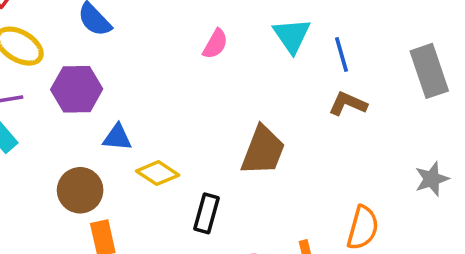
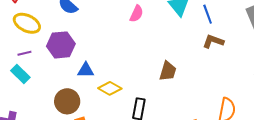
brown trapezoid: (263, 150) -> (168, 71), size x0.7

